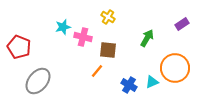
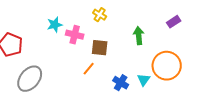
green arrow: (147, 38) -> (139, 36), turned -36
cyan triangle: (152, 82) -> (144, 80), turned -32

